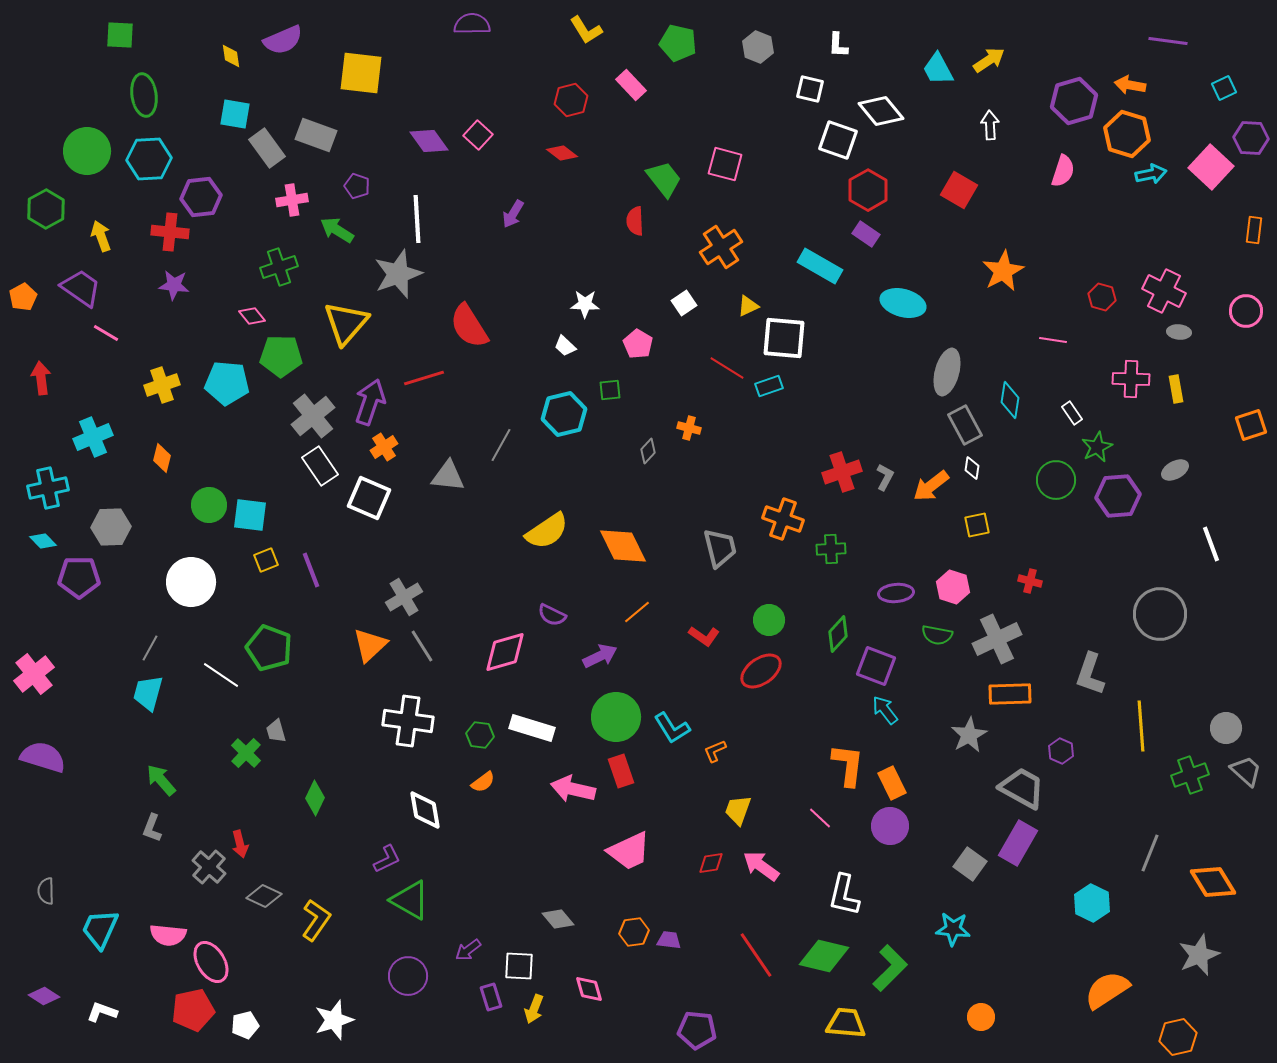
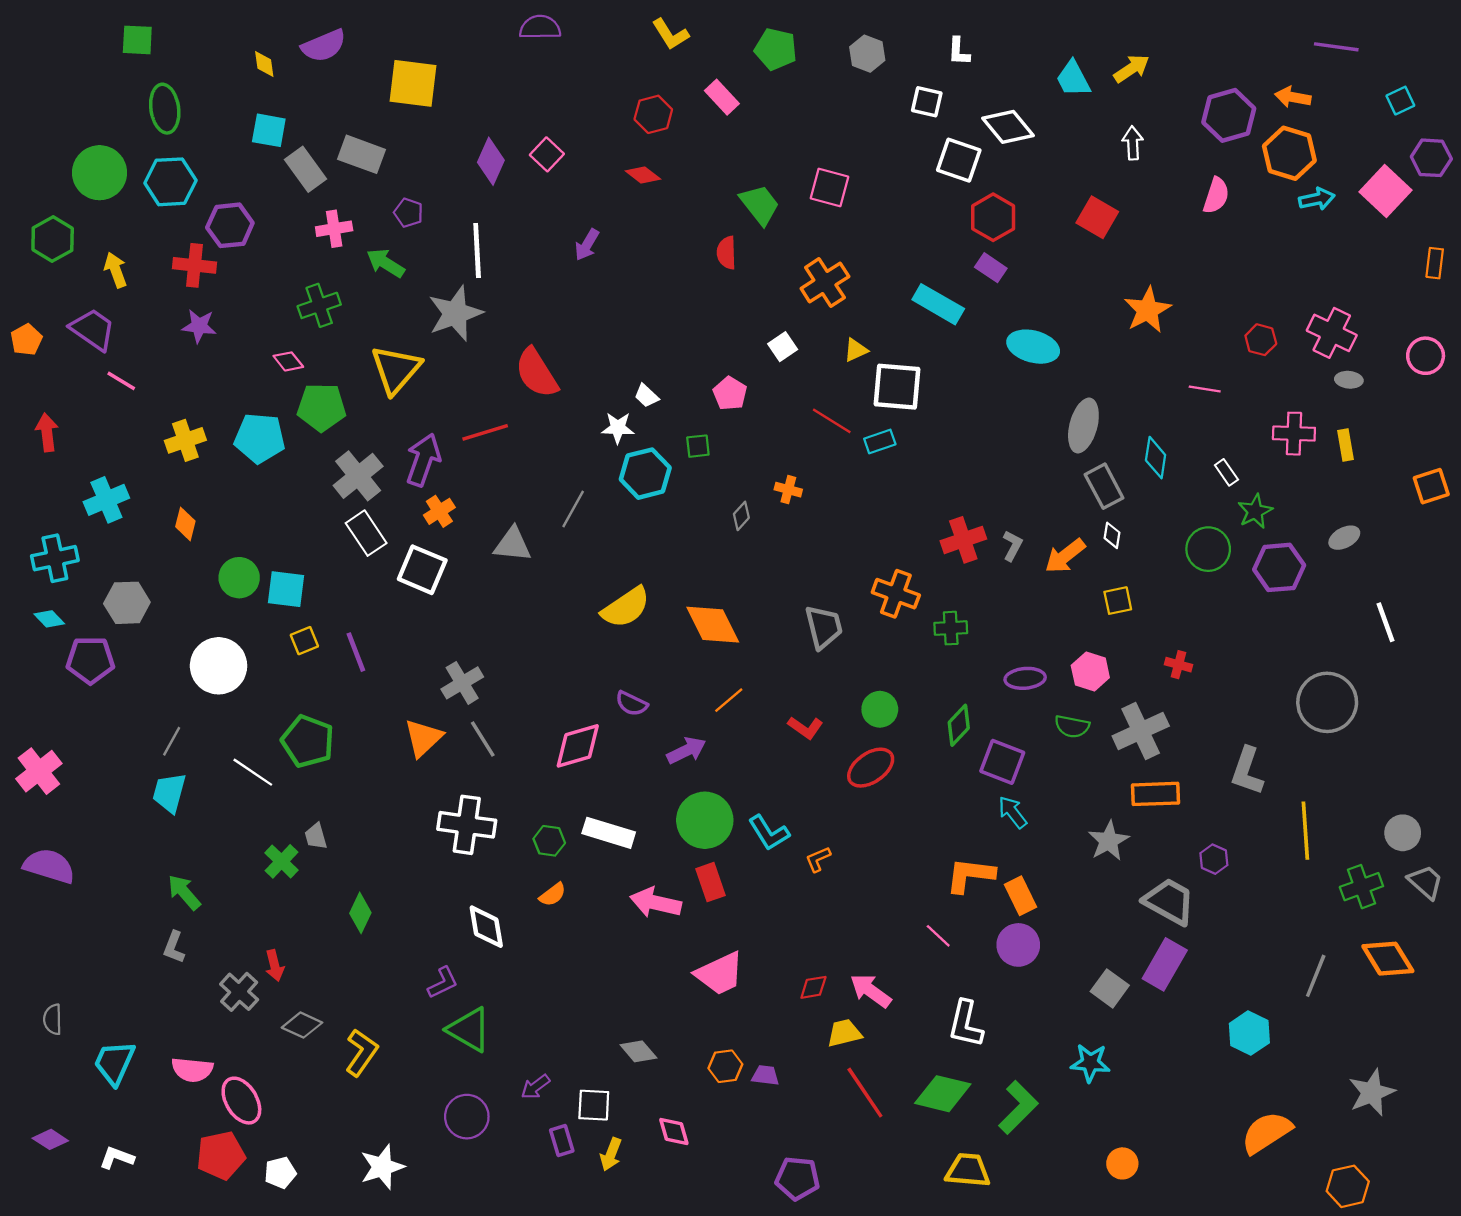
purple diamond: (429, 141) -> (491, 161), turned 60
white star: (585, 304) -> (618, 428), moved
orange L-shape: (848, 765) -> (970, 875), turned -90
yellow trapezoid: (738, 810) -> (844, 1033), moved, turned 56
orange diamond: (1213, 882) -> (1388, 959), moved

